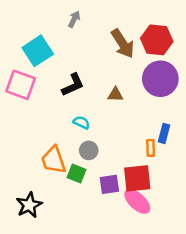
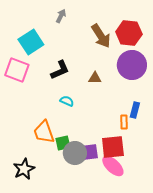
gray circle: (89, 150) -> (75, 153), moved, size x1.5
green square: (77, 173) -> (63, 143), turned -35

